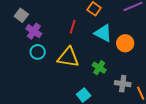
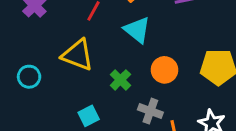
orange circle: (125, 43) -> (164, 70), moved
cyan circle: (38, 52) -> (29, 77), moved

